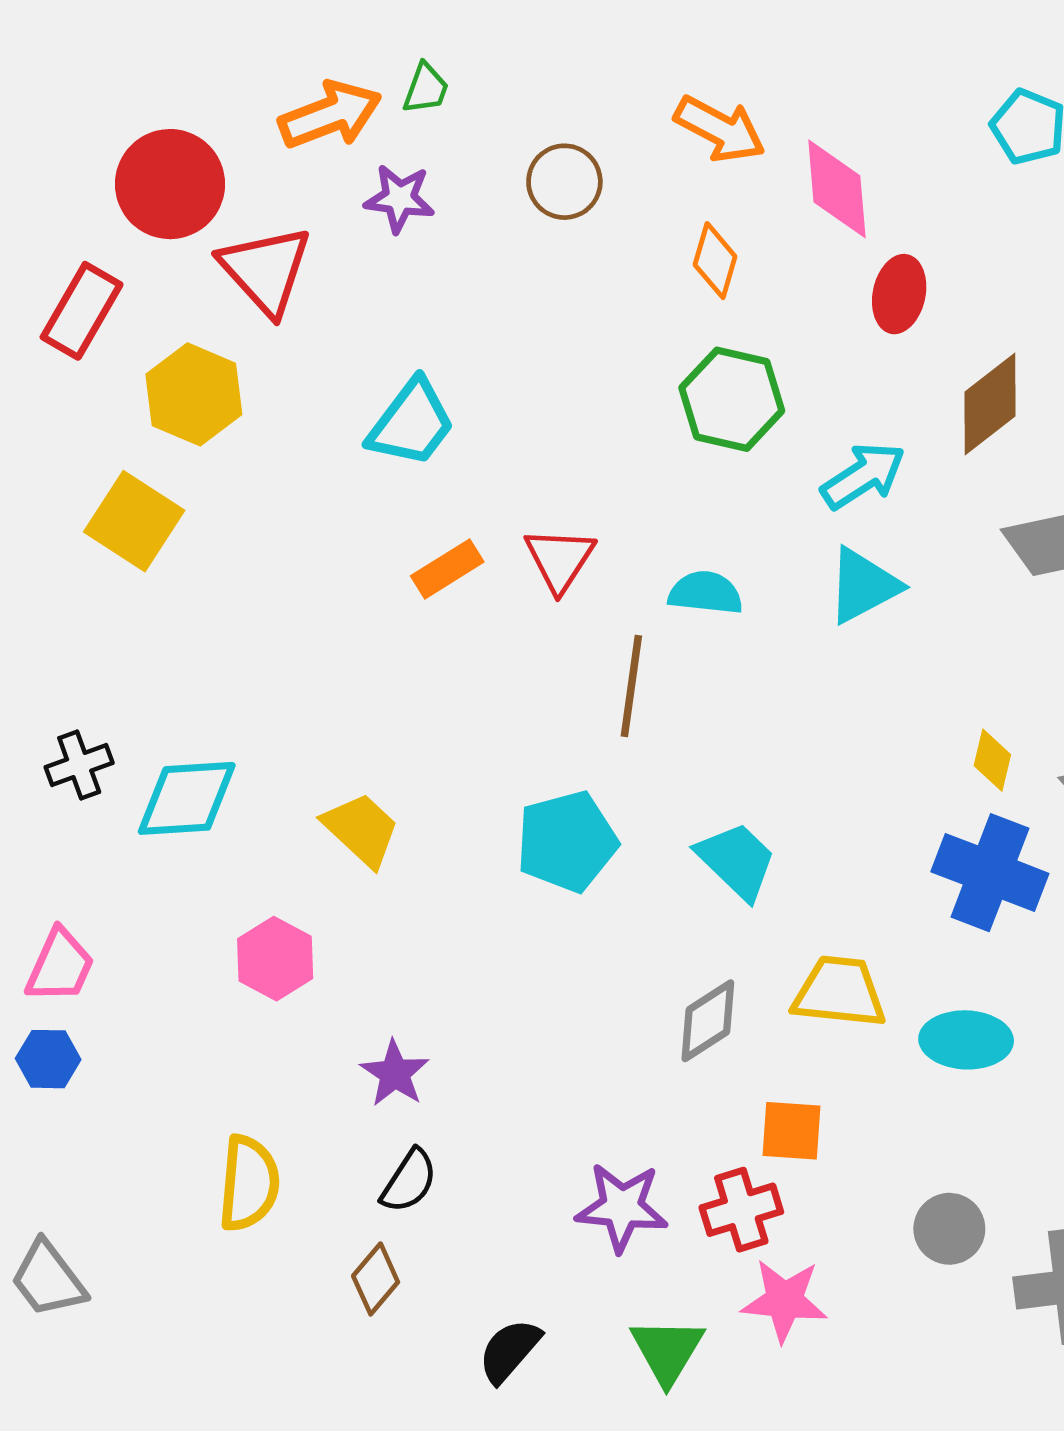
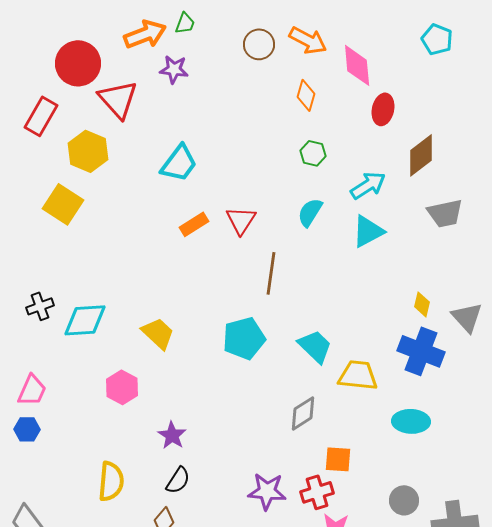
brown circle: (564, 182) -> (259, 44), moved
green hexagon: (732, 399) -> (313, 153), size x0.6
cyan semicircle: (705, 593) -> (310, 212), moved, turned -64
yellow trapezoid: (839, 992) -> (358, 375), moved

